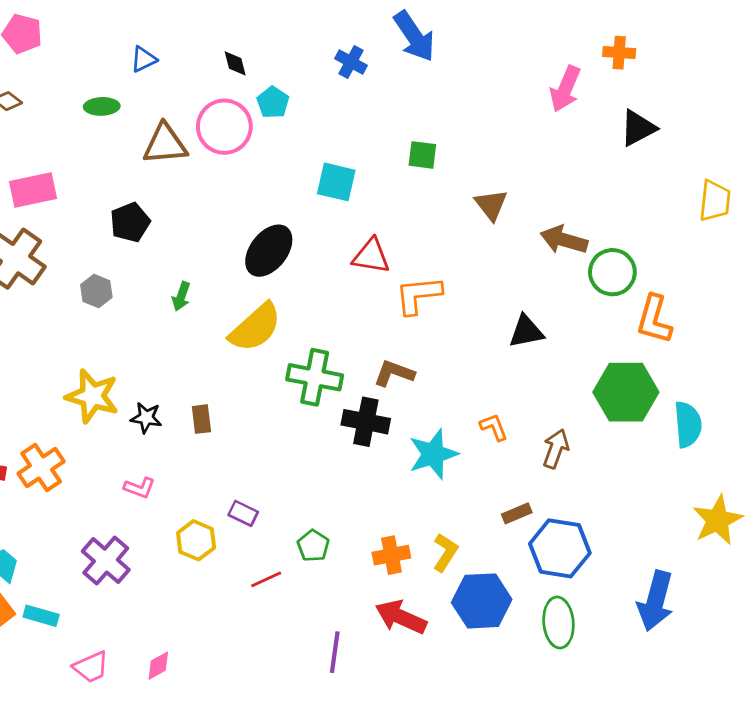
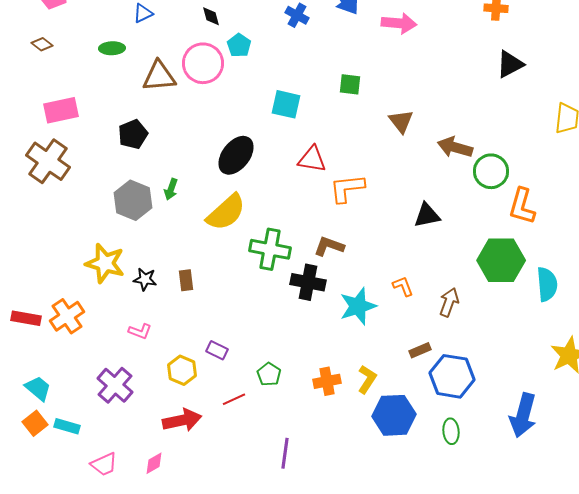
pink arrow: (565, 89) -> (399, 23), moved, turned -108
gray hexagon: (96, 291) -> (133, 200), moved, size x1.6
red arrow: (401, 617) -> (182, 420), moved, turned 144
green ellipse: (558, 622) -> (451, 431), size x0.7

